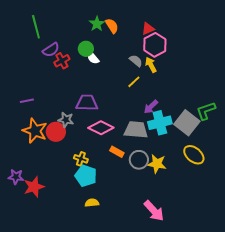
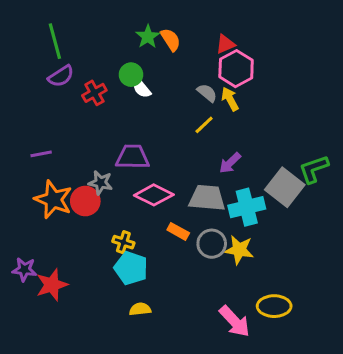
purple semicircle: (51, 50) -> (61, 76), moved
cyan cross: (160, 123) -> (247, 207), moved
yellow ellipse: (194, 155) -> (274, 306), moved, turned -40

